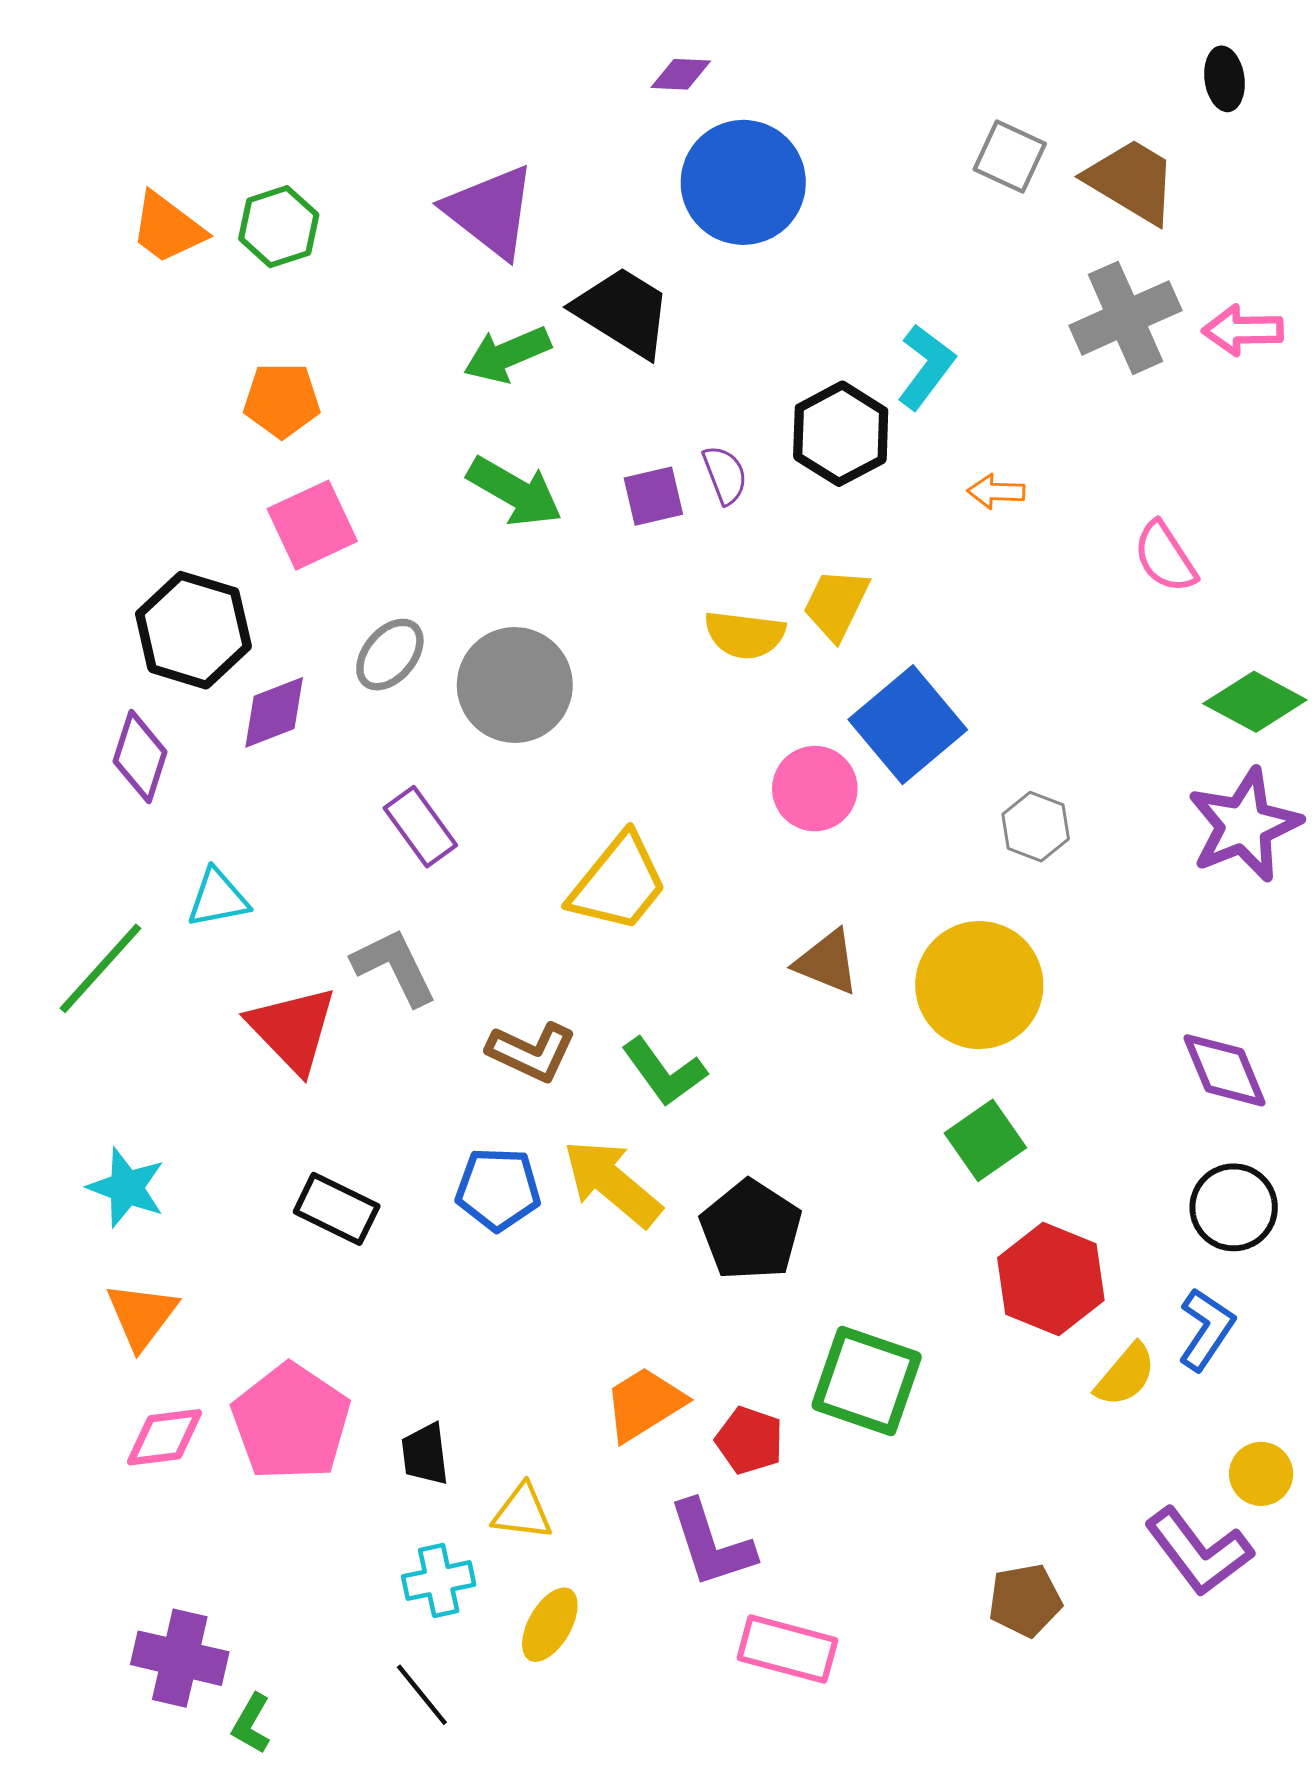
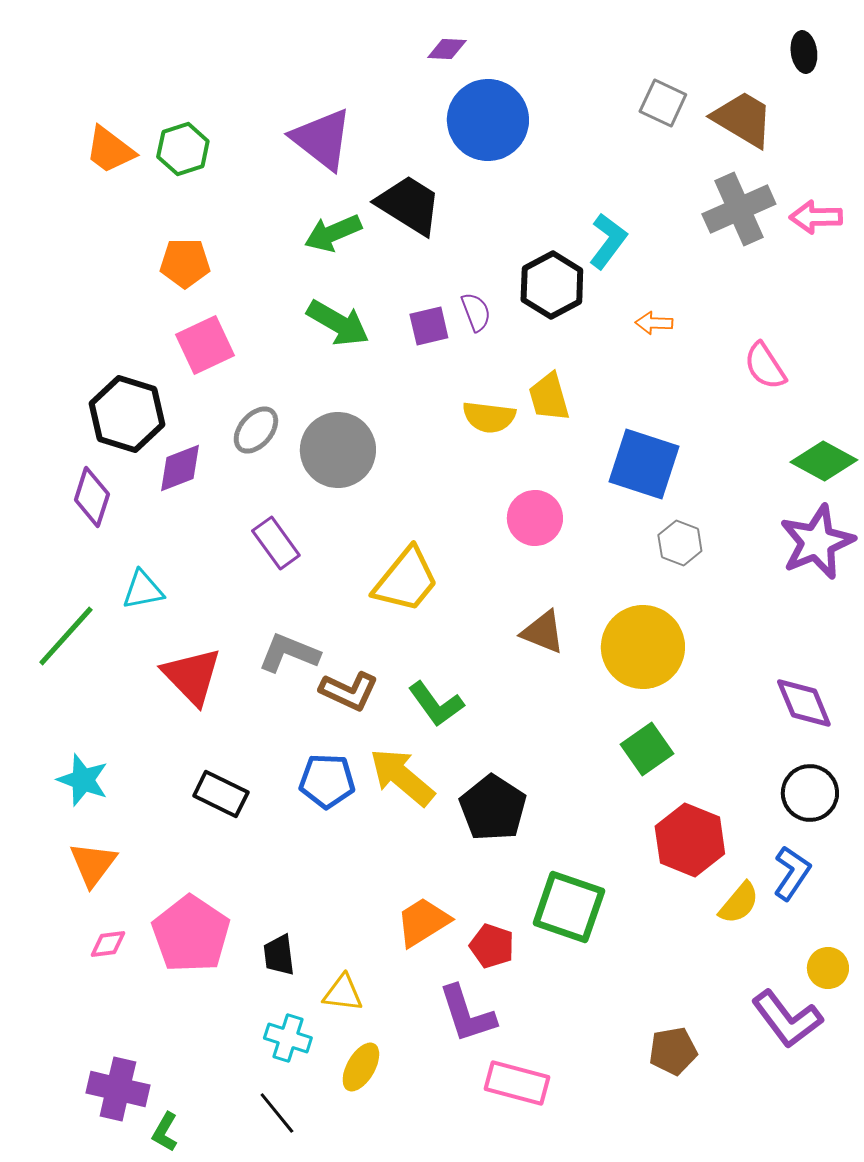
yellow trapezoid: (836, 604) -> (549, 397), turned -42
blue square: (908, 725) -> (644, 464), moved, turned -32
gray L-shape: (394, 967) -> (289, 653), moved, turned -42
pink diamond: (164, 1437) -> (108, 944), size x0.7
cyan cross: (439, 1581) -> (288, 1038), turned 30

